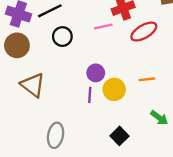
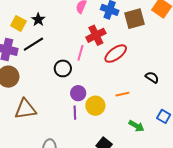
pink line: (103, 26) -> (80, 53), turned -56
black circle: (62, 37) -> (63, 68), moved
brown triangle: (33, 85) -> (25, 109), turned -40

